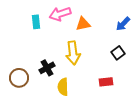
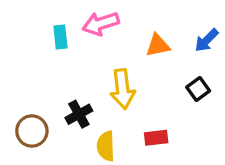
orange triangle: (83, 24) -> (158, 45), moved
red rectangle: (106, 82) -> (156, 138), moved

